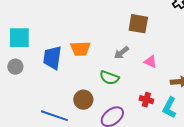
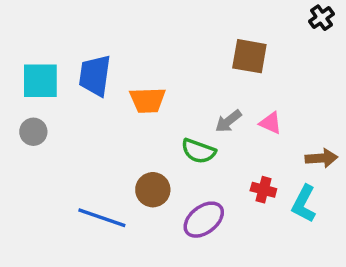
gray arrow: (121, 53) -> (228, 121), moved
blue trapezoid: (52, 58) -> (95, 76), moved

